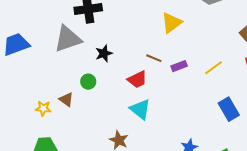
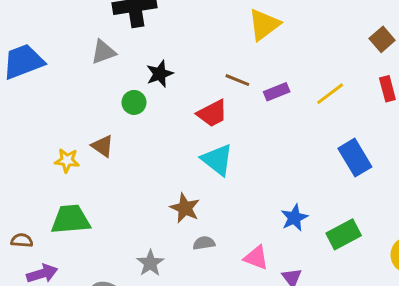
gray triangle: (68, 39) -> (103, 52), size x0.6
green circle: (88, 82) -> (134, 102), moved

